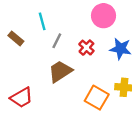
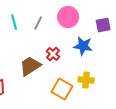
gray line: (57, 41) -> (38, 23), moved
red cross: (86, 48) -> (53, 54), moved

